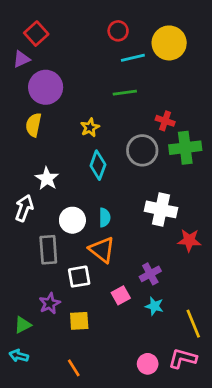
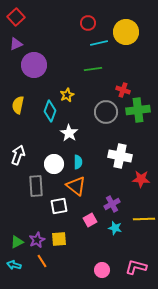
red square: (36, 34) -> (16, 17), moved
yellow semicircle: (33, 125) -> (18, 105), moved
cyan diamond: (98, 165) -> (50, 111), moved
white star: (47, 179) -> (69, 133), moved
purple star: (50, 303) -> (37, 240), moved
yellow line: (193, 324) -> (144, 219), moved, turned -70
pink circle: (148, 364) -> (102, 270), moved
orange line: (74, 368) -> (42, 261), moved

